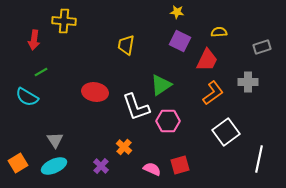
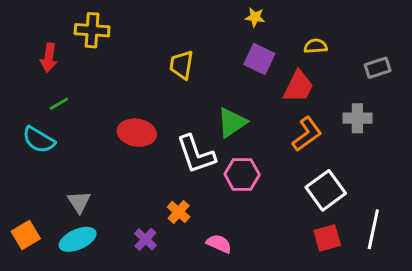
red square: (180, 165) -> (327, 238), moved

